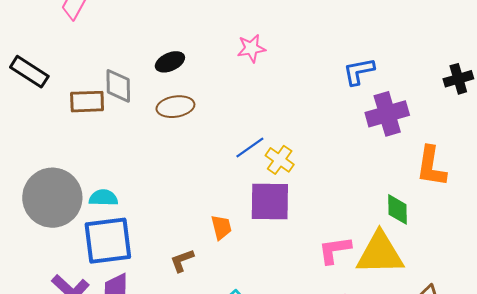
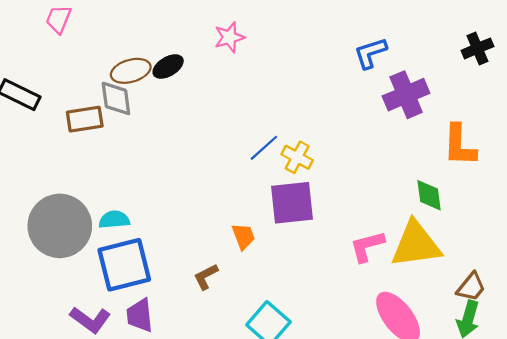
pink star: (251, 48) -> (229, 37), moved
brown ellipse: (175, 107) -> (131, 71), moved

